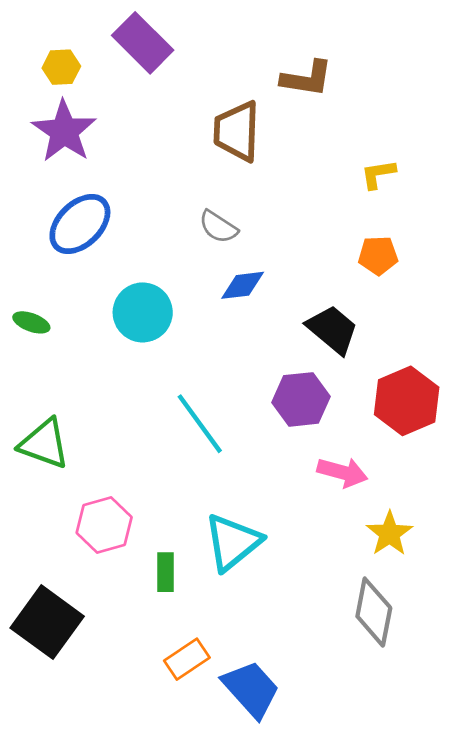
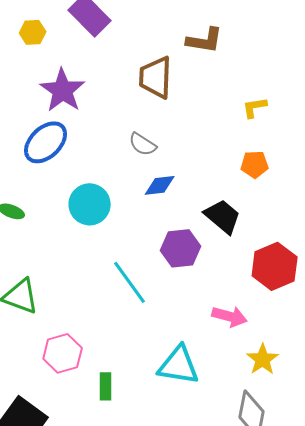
purple star: (64, 131) -> (63, 90), moved
purple hexagon: (301, 399) -> (181, 248), moved
cyan triangle: (233, 542) -> (179, 365), moved, turned 48

